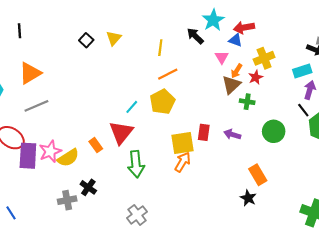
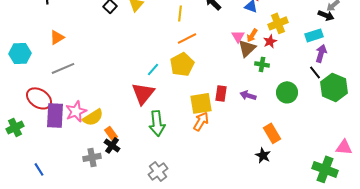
pink triangle: (222, 57) -> (238, 36), moved
orange triangle: (30, 73) -> (57, 37), size x0.7
orange rectangle: (96, 145) -> (111, 133), moved

